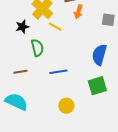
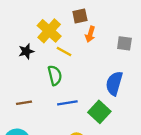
green semicircle: (37, 48) -> (55, 75), moved
green square: (97, 86) -> (99, 112), moved, turned -30

